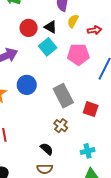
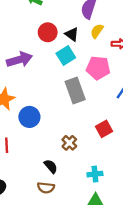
blue circle: (27, 85) -> (29, 117), moved
gray rectangle: (63, 96) -> (75, 91), moved
red square: (91, 109) -> (104, 129), turned 35

